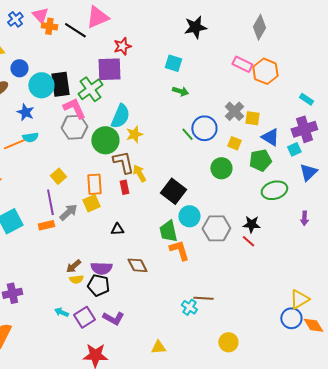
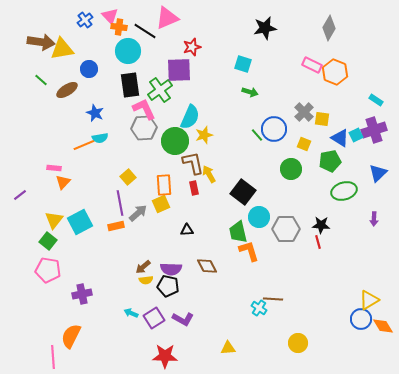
cyan circle: (41, 85) -> (128, 51), moved
cyan square: (294, 149) -> (356, 135), moved
red line: (248, 241) -> (318, 242), turned 32

